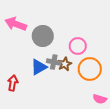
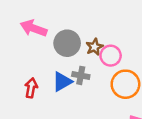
brown star: (65, 64) -> (94, 47), moved
red arrow: (13, 83) -> (31, 88), moved

